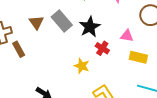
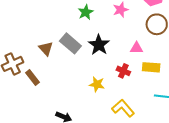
red cross: (102, 48) -> (123, 71), moved

